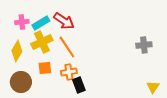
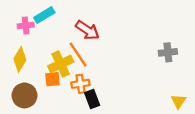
red arrow: (64, 21) -> (87, 30), moved
cyan rectangle: (41, 23) -> (44, 15), moved
yellow cross: (42, 42) -> (61, 64), moved

